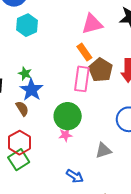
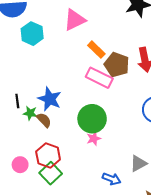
pink triangle: (92, 24) -> (75, 20), moved
green star: (25, 74) -> (30, 113), moved
pink rectangle: (82, 79) -> (99, 78), turned -60
gray triangle: (103, 151) -> (138, 163), moved

